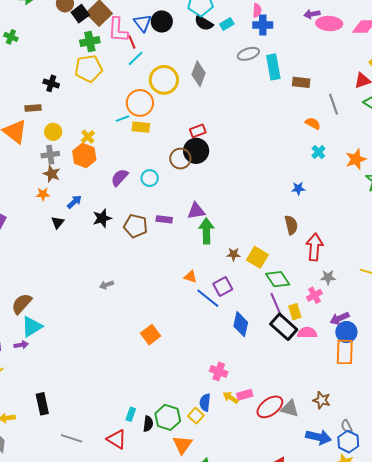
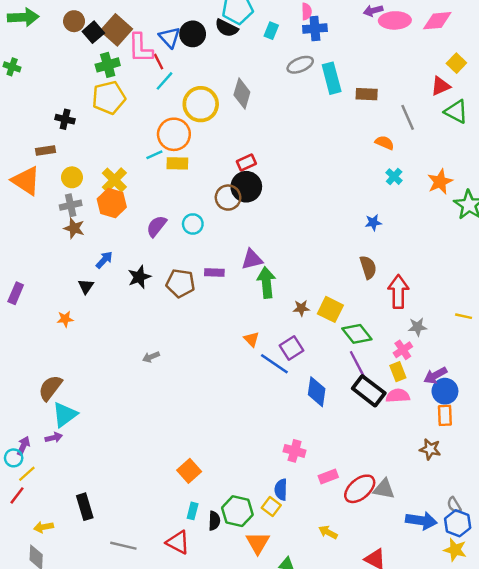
black semicircle: (204, 23) -> (227, 28), moved
cyan rectangle: (227, 24) -> (271, 31), turned -32
yellow cross: (88, 137) -> (114, 180), size x1.5
orange star: (43, 194) -> (65, 319), moved
orange triangle: (191, 277) -> (252, 339), turned 32
yellow rectangle: (295, 312) -> (398, 372), moved
orange square: (151, 335) -> (189, 471), moved
orange rectangle: (345, 352) -> (445, 415), size x0.7
yellow arrow: (231, 398) -> (328, 532), moved
brown star: (322, 400) -> (430, 449), moved

